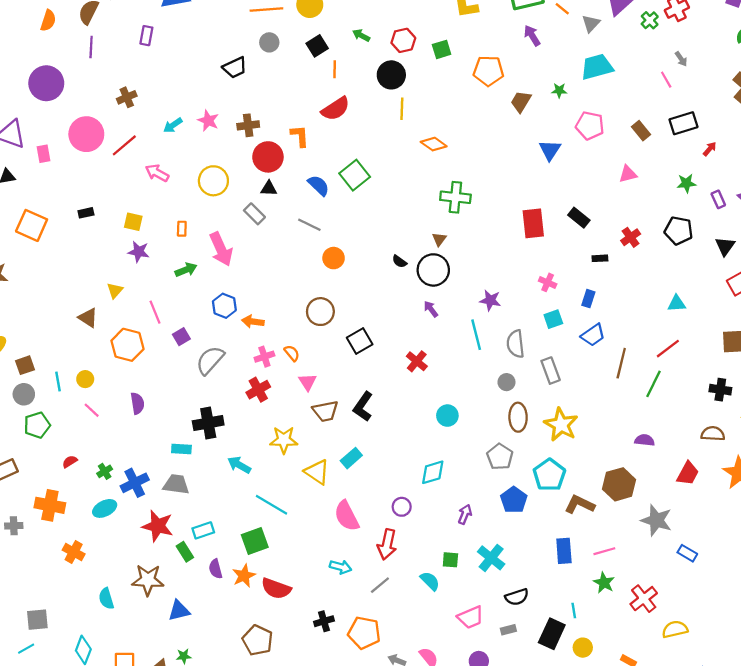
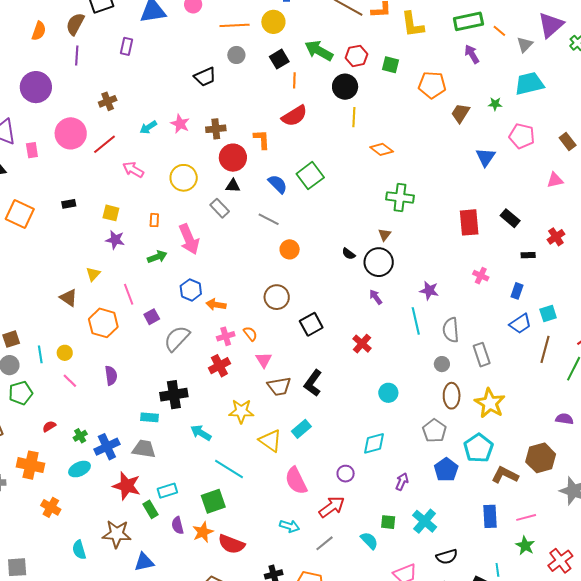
green arrow: (361, 35) -> (319, 51), size x1.8
green square: (442, 49) -> (391, 65), turned 30
cyan square: (553, 319) -> (548, 313), moved
red arrow: (387, 544) -> (332, 507), turned -140

